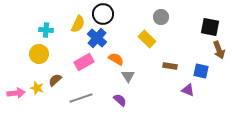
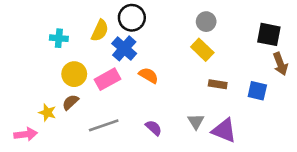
yellow rectangle: (147, 39) -> (202, 50), moved
yellow circle: (39, 54) -> (74, 74), moved
gray triangle: (128, 76) -> (196, 121), moved
purple triangle: (188, 90) -> (224, 130), moved, size x1.5
pink arrow: (16, 93) -> (26, 134), moved

